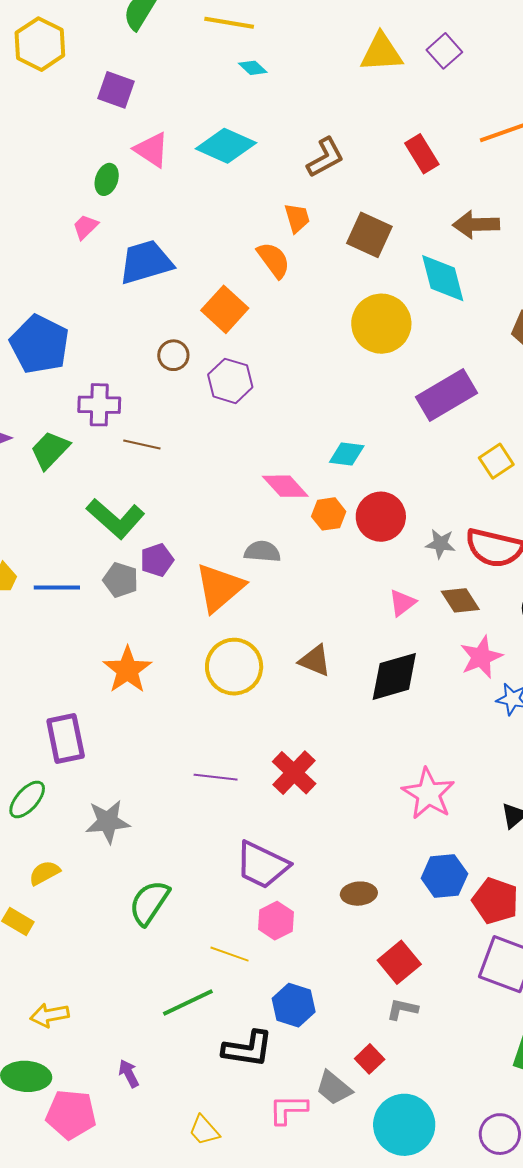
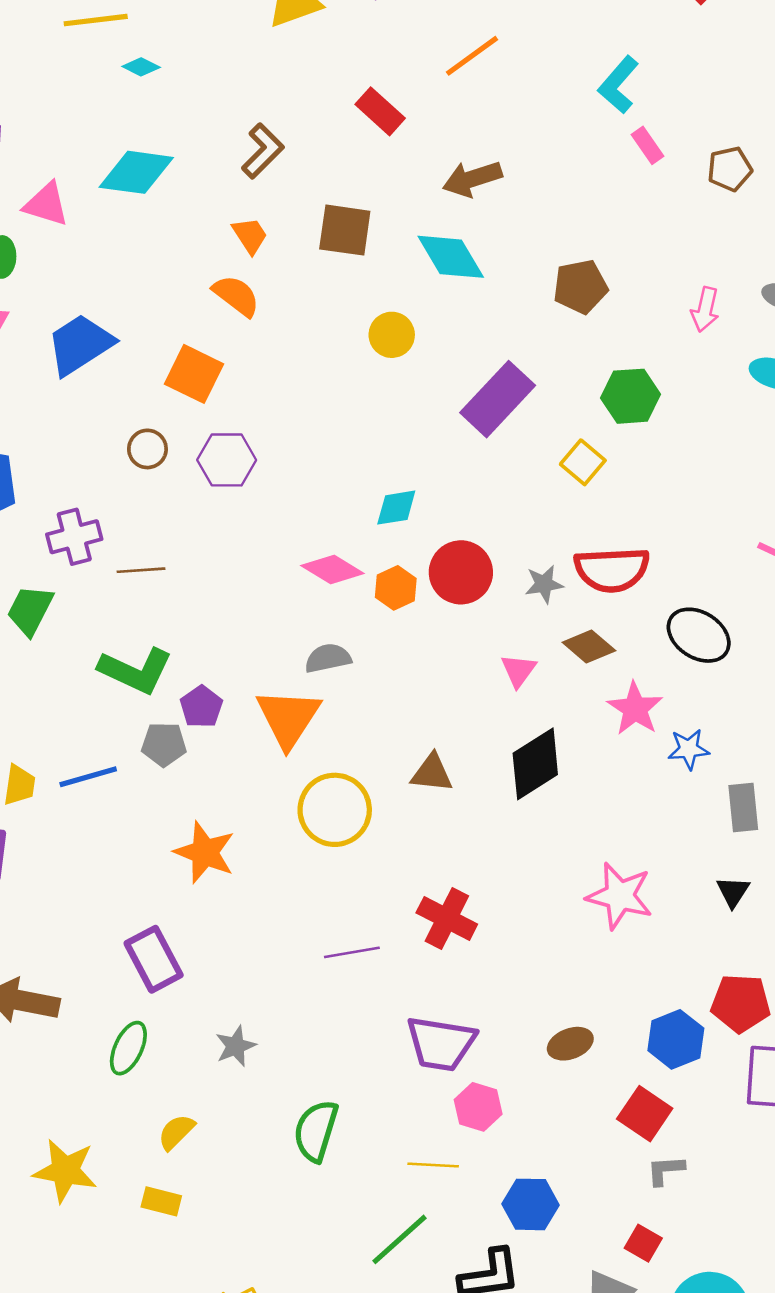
yellow circle: (381, 324) -> (392, 335), size x0.6
gray star: (108, 822) -> (236, 1046), size x0.7
blue hexagon: (444, 876) -> (676, 1039), moved

